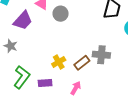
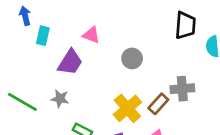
gray circle: (61, 14) -> (132, 58), moved
yellow cross: (59, 62) -> (127, 108), size x1.5

